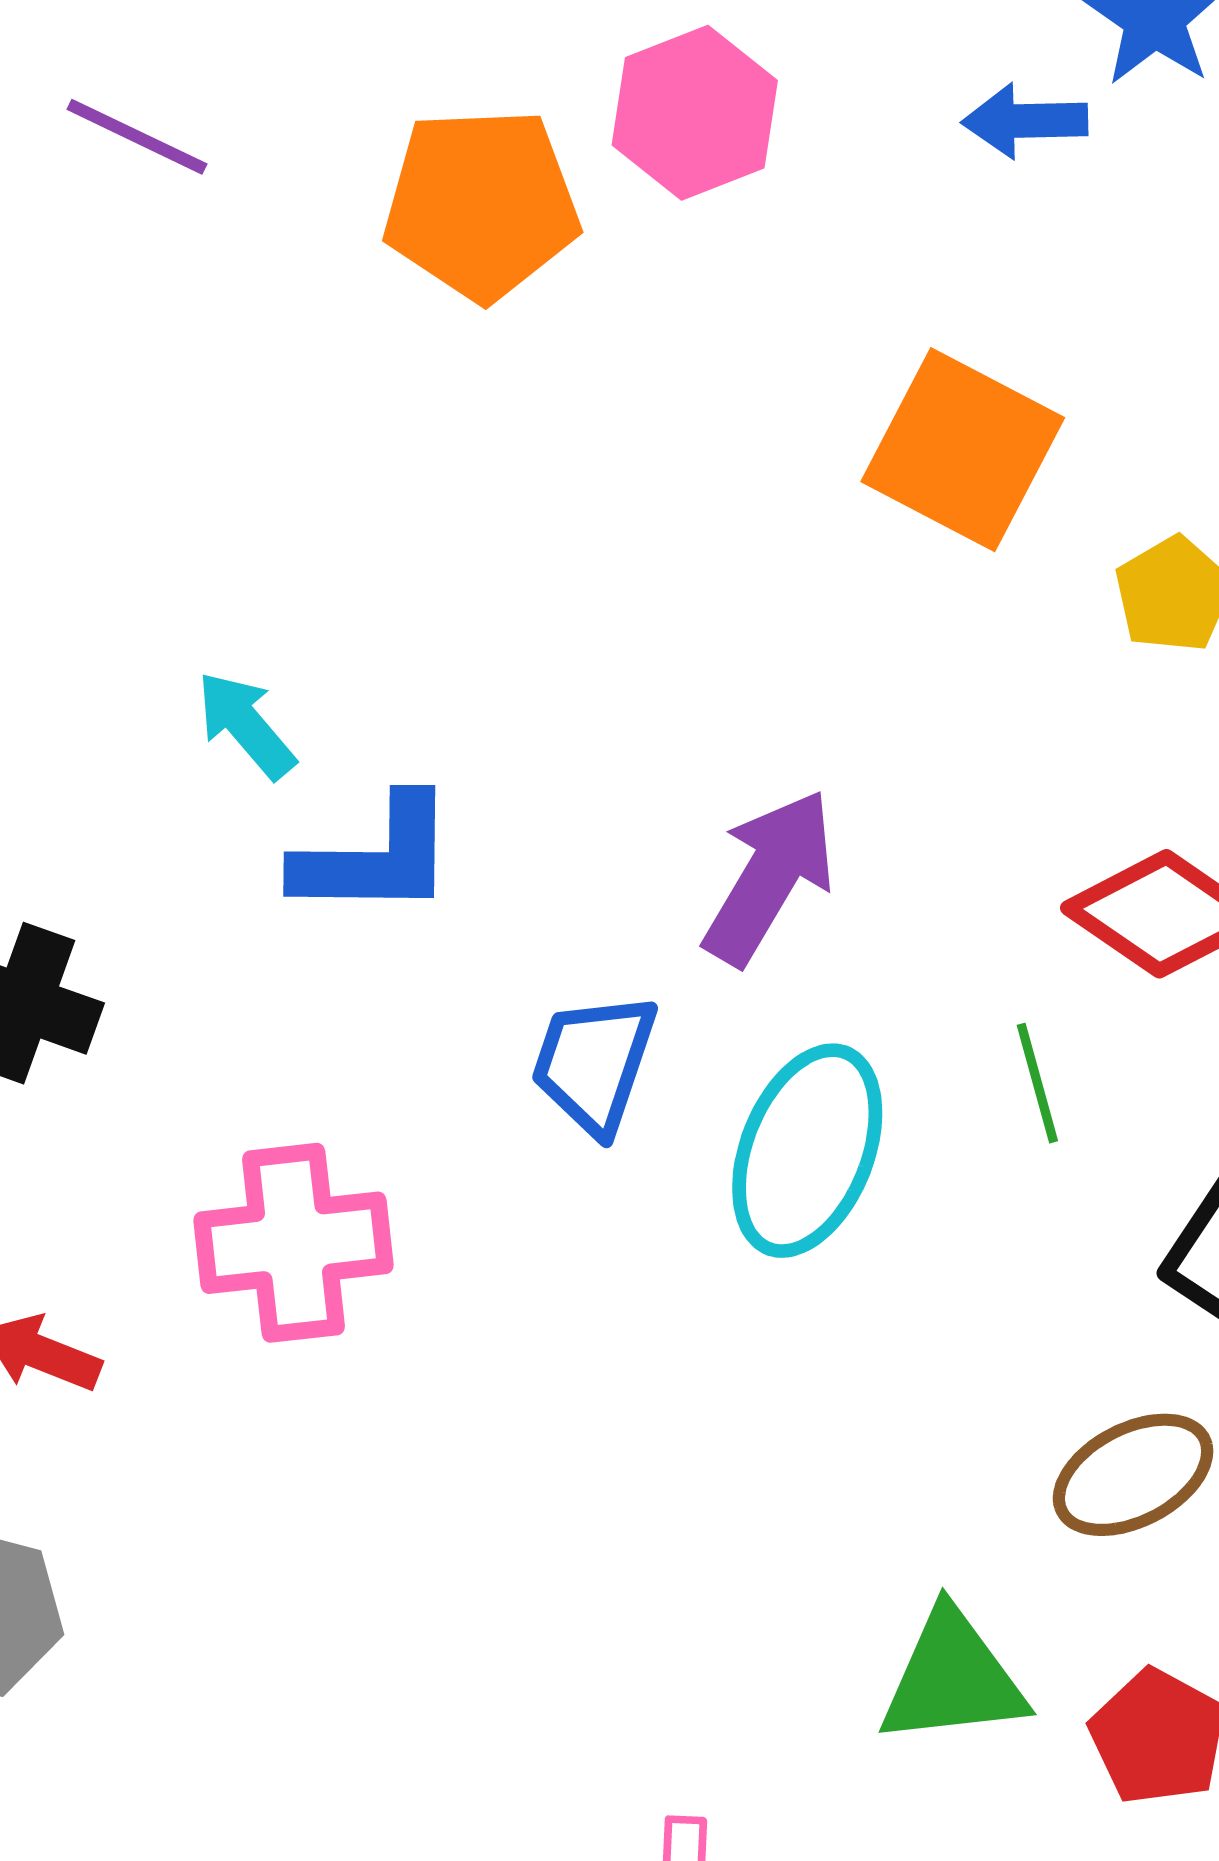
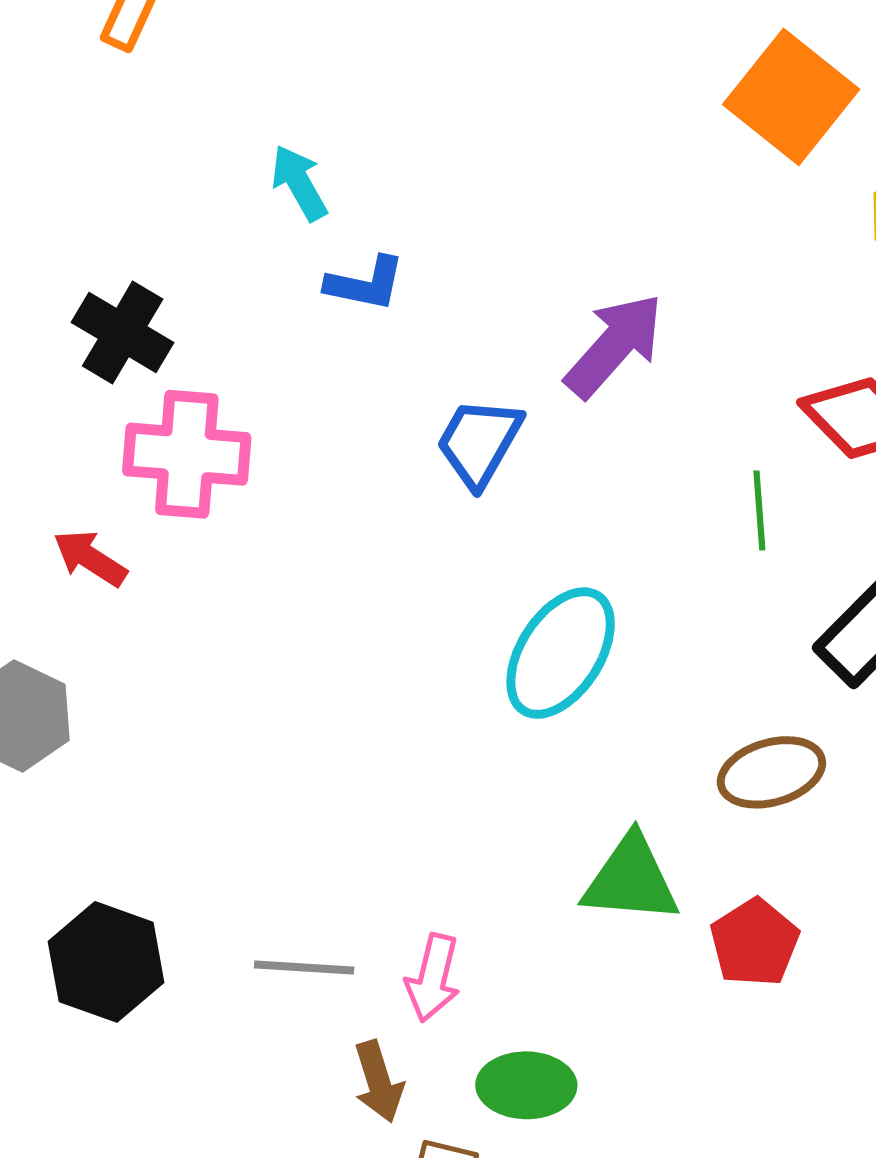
blue L-shape: (375, 857) -> (365, 284), size x0.7
cyan ellipse: (807, 1151) -> (561, 653), moved
pink cross: (294, 1243) -> (187, 454), moved

